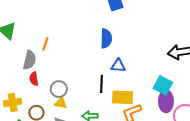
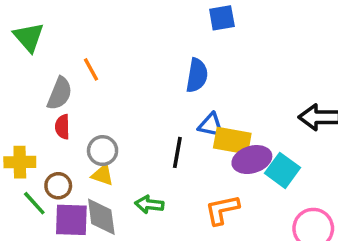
orange line: (45, 44) -> (91, 69), turned -56
yellow rectangle: (123, 97) -> (232, 141), moved
purple ellipse: (166, 101) -> (252, 160), moved, turned 65

